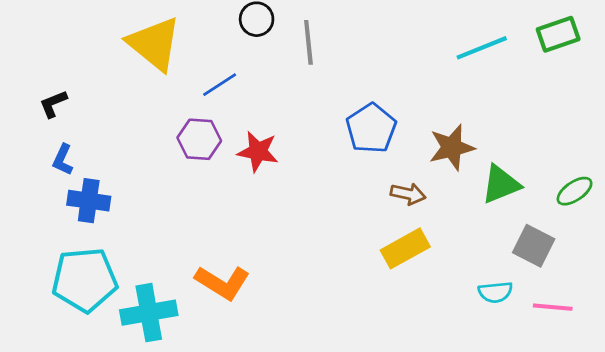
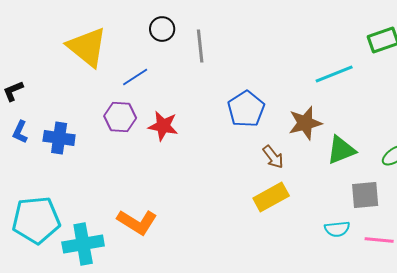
cyan line: (482, 48) -> (334, 74), moved
brown arrow: (408, 194) -> (273, 157), turned 40
blue cross: (89, 201) -> (59, 138), moved
gray square: (534, 246) -> (365, 195), turned -32

